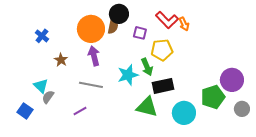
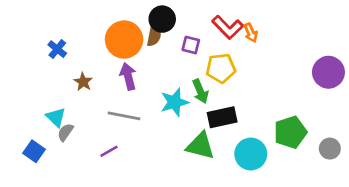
purple circle: (232, 80) -> (328, 72), moved

